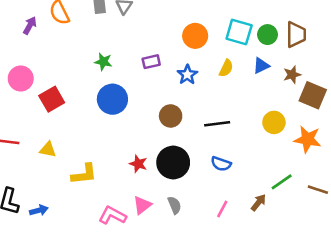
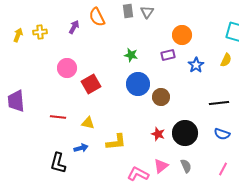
orange circle: (195, 36) -> (182, 35), moved
brown circle: (171, 116) -> (161, 97), moved
blue arrow: (39, 210) -> (81, 148), moved

